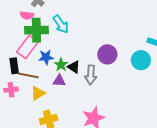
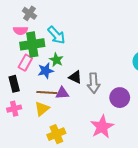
pink rectangle: (28, 47) -> (25, 63), size x0.7
purple circle: (107, 54) -> (120, 98), moved
green star: (61, 65) -> (56, 60), moved
brown line: (29, 75) -> (47, 92), moved

